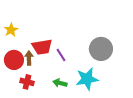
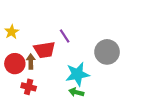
purple line: (61, 55) -> (65, 36), moved
cyan star: (87, 79) -> (77, 74), moved
green arrow: (60, 83) -> (76, 92), moved

